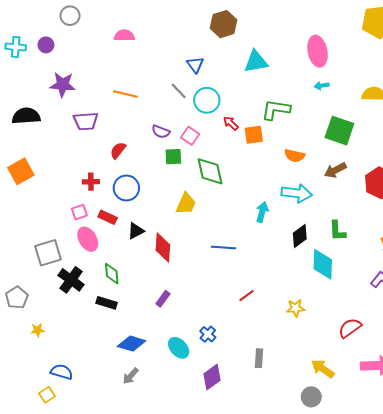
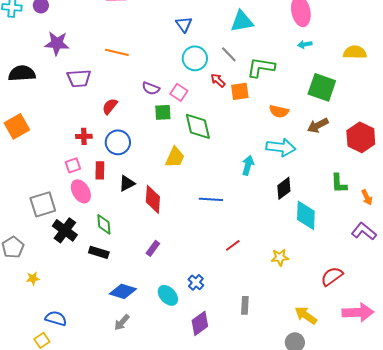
gray line: (179, 91) -> (229, 54), moved
red rectangle: (108, 217) -> (100, 170), turned 66
green L-shape: (337, 231) -> (339, 183), moved

